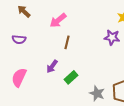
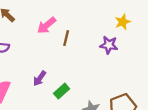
brown line: (67, 42) -> (66, 38), moved

